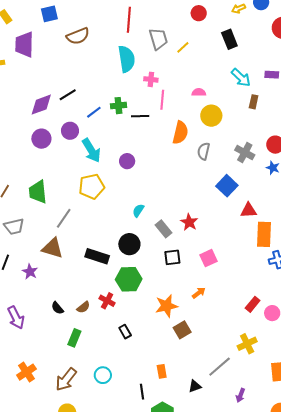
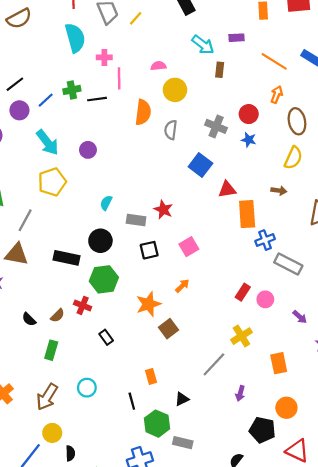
purple circle: (70, 131) -> (19, 110), moved
gray rectangle: (164, 229) -> (136, 220), turned -36
black triangle: (195, 386) -> (182, 399), moved

